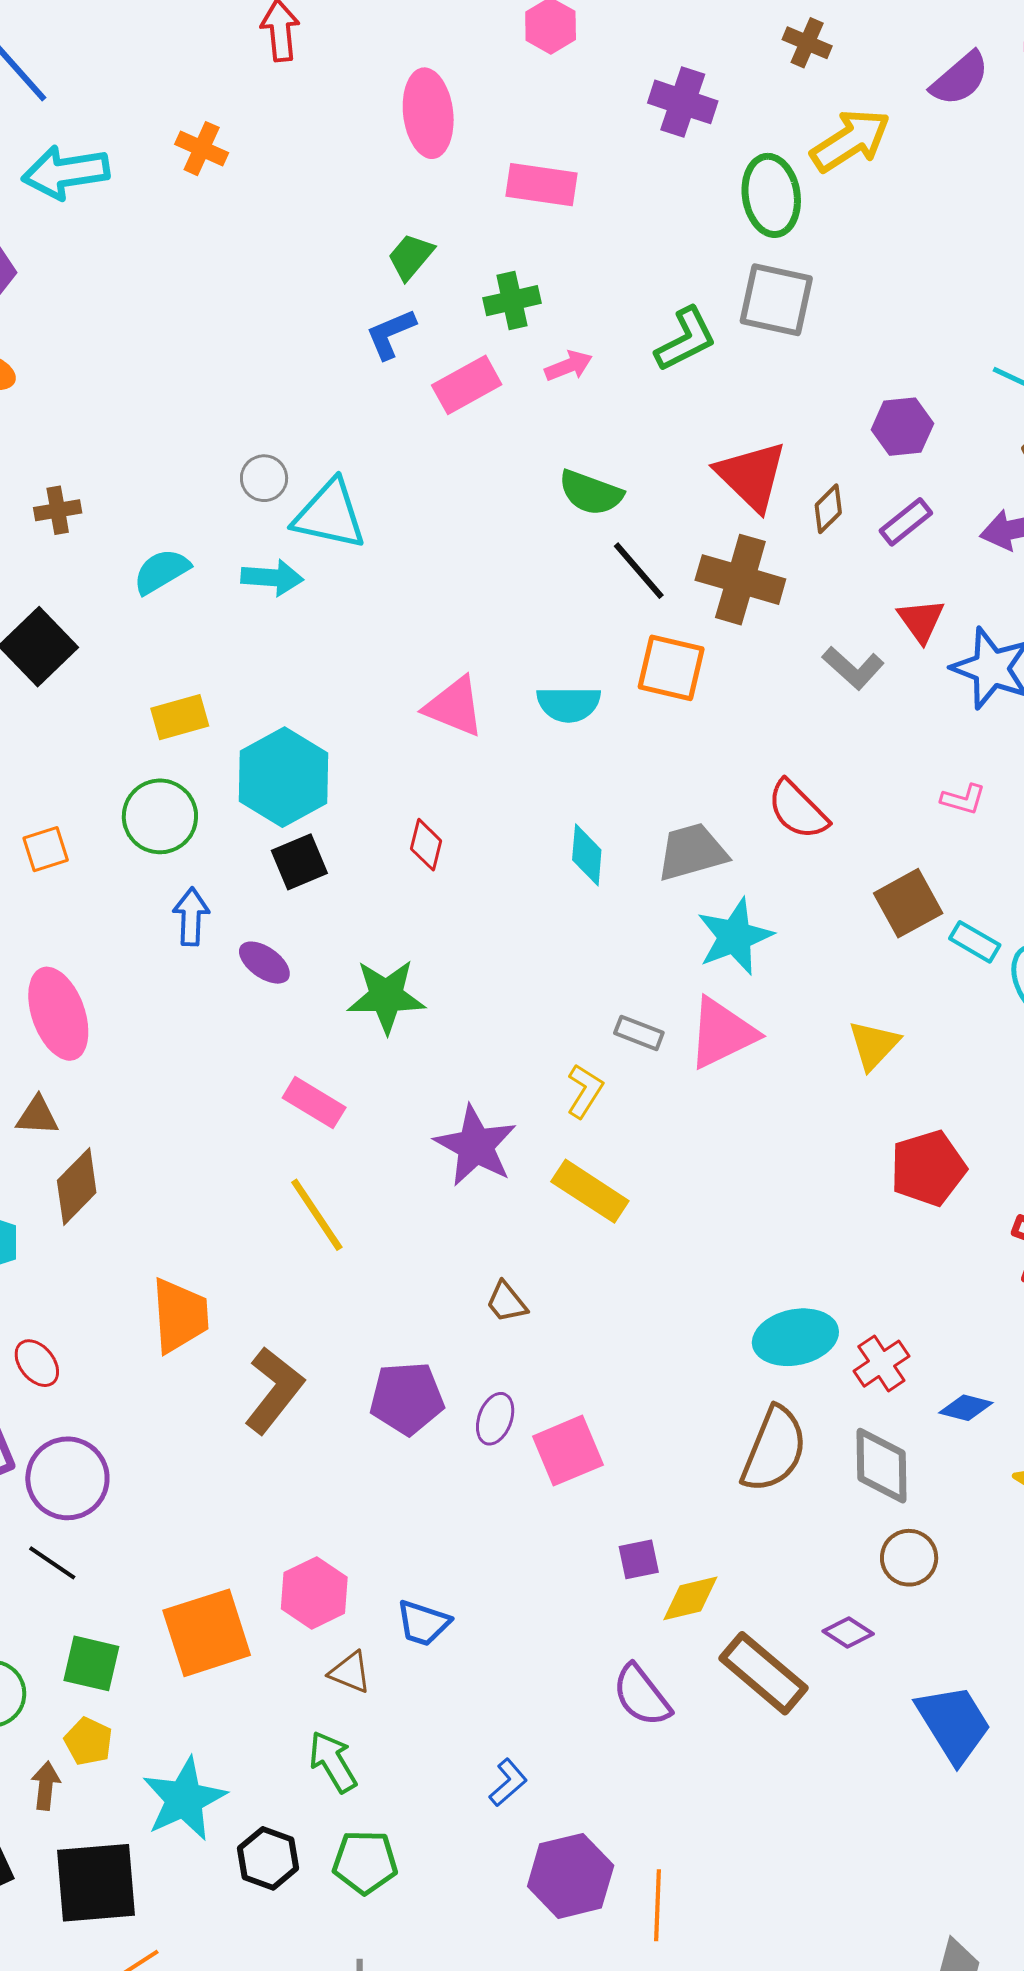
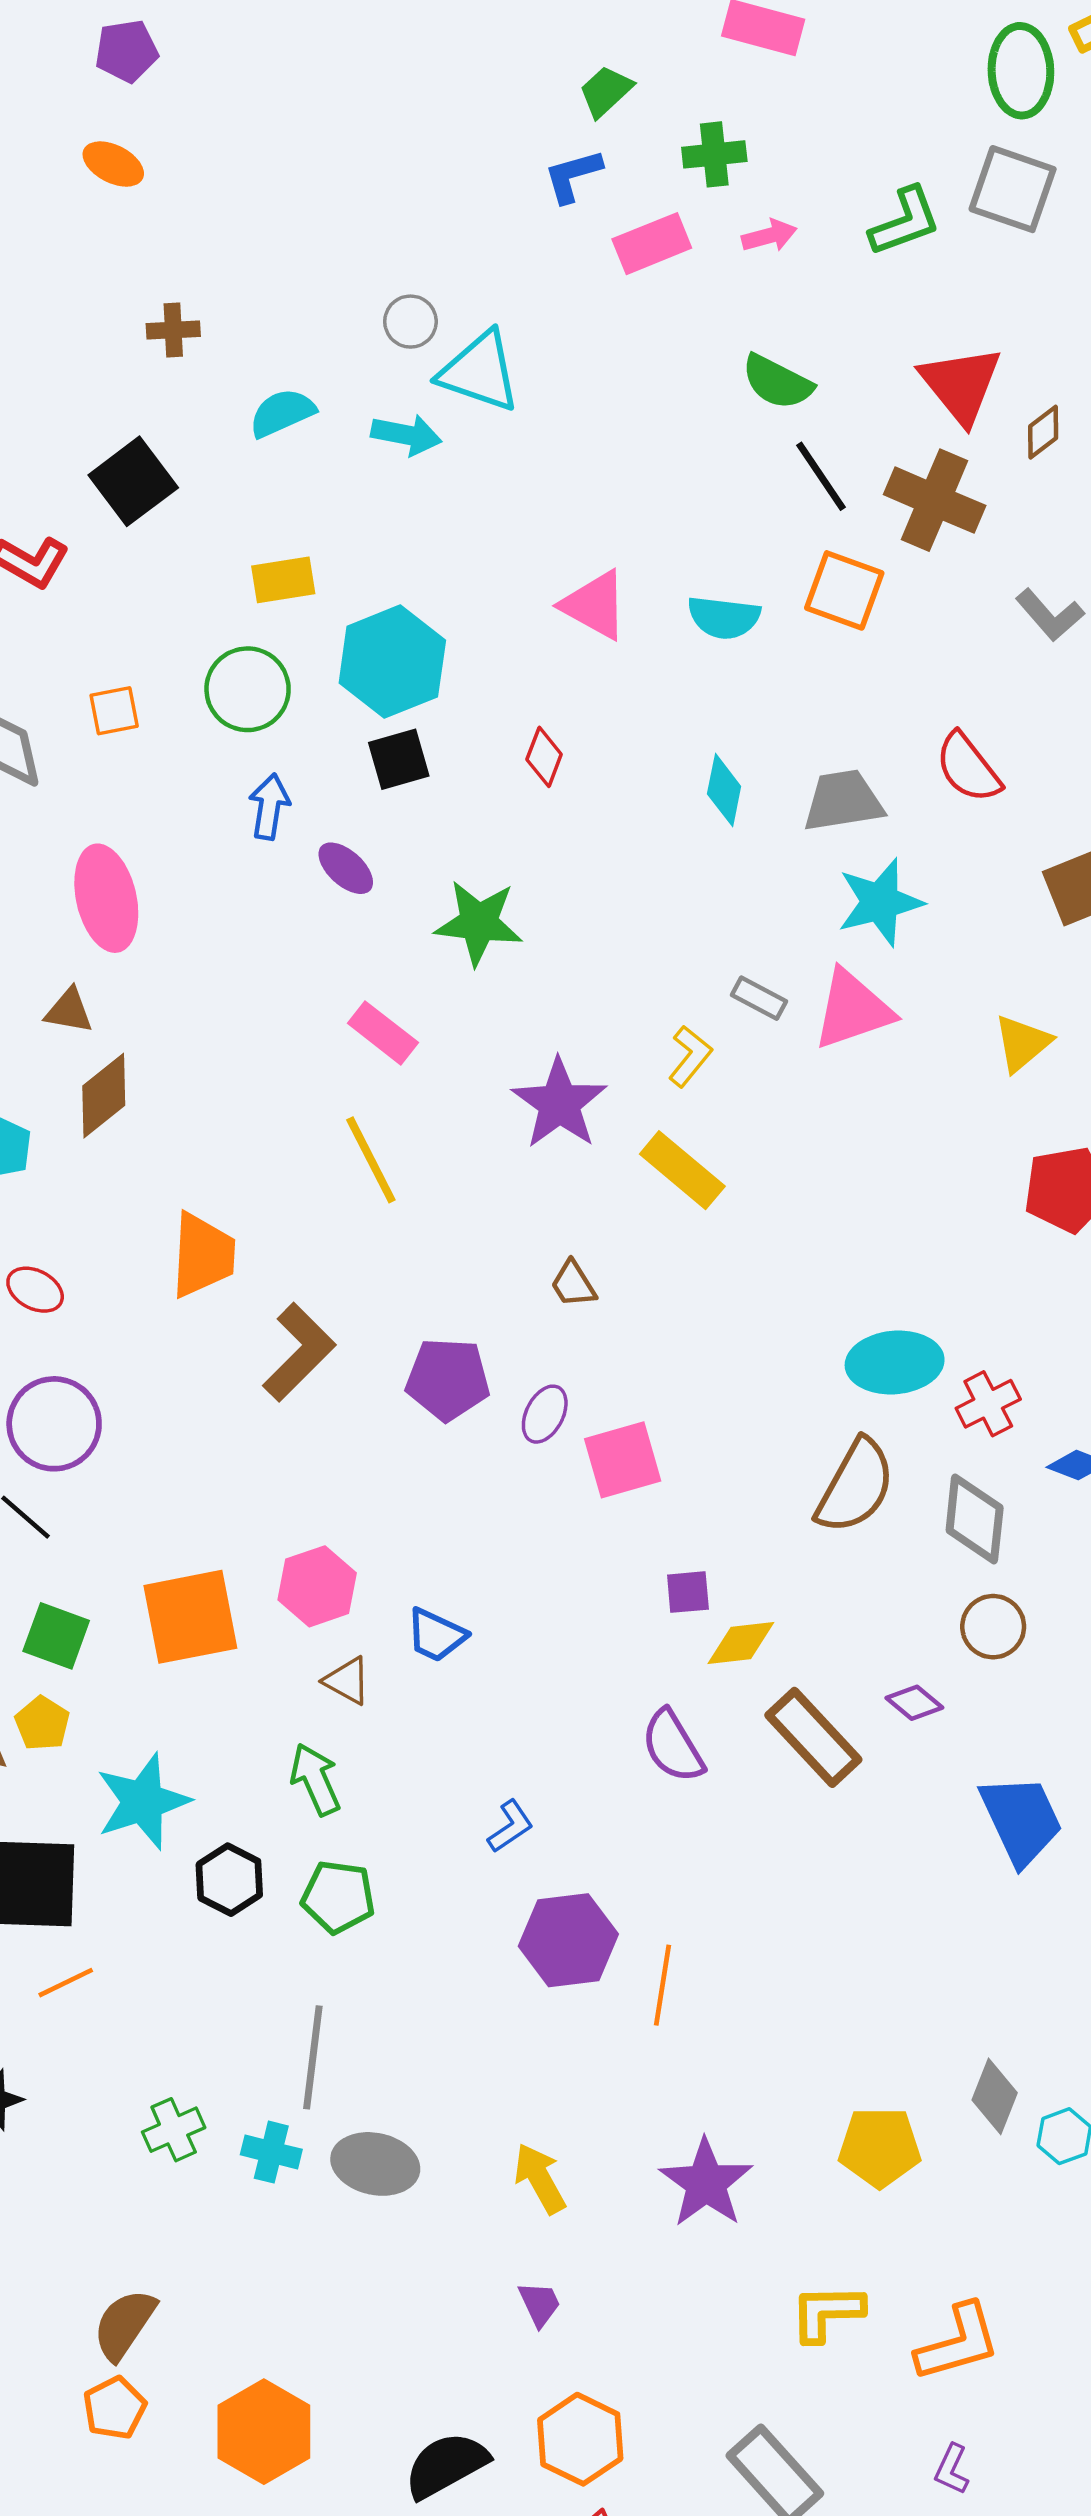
red ellipse: (37, 1363) -> (35, 1290), turned -30

